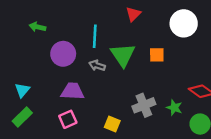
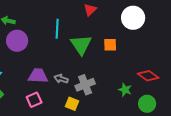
purple circle: (63, 54) -> (17, 41), moved
gray arrow: (97, 66) -> (61, 79), moved
gray cross: (144, 105) -> (85, 85), moved

